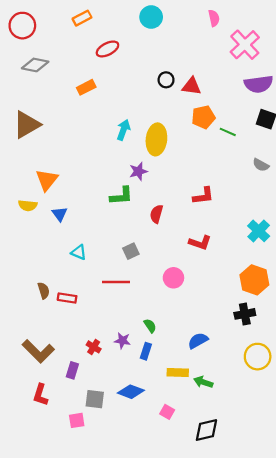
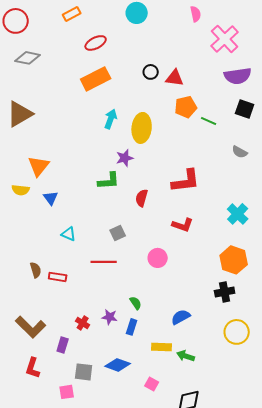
orange rectangle: (86, 87) -> (96, 79), moved, size x1.6
red L-shape: (203, 196) -> (186, 181), size x1.4

